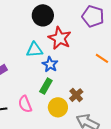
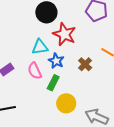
brown cross: (76, 95) -> (85, 64), moved
pink semicircle: (25, 104) -> (35, 71), moved

